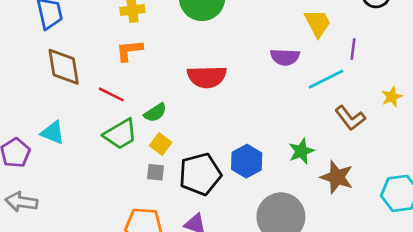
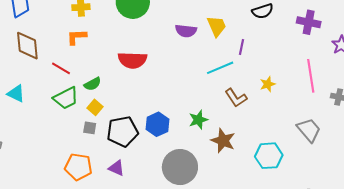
purple semicircle: (285, 57) -> (186, 31), moved

